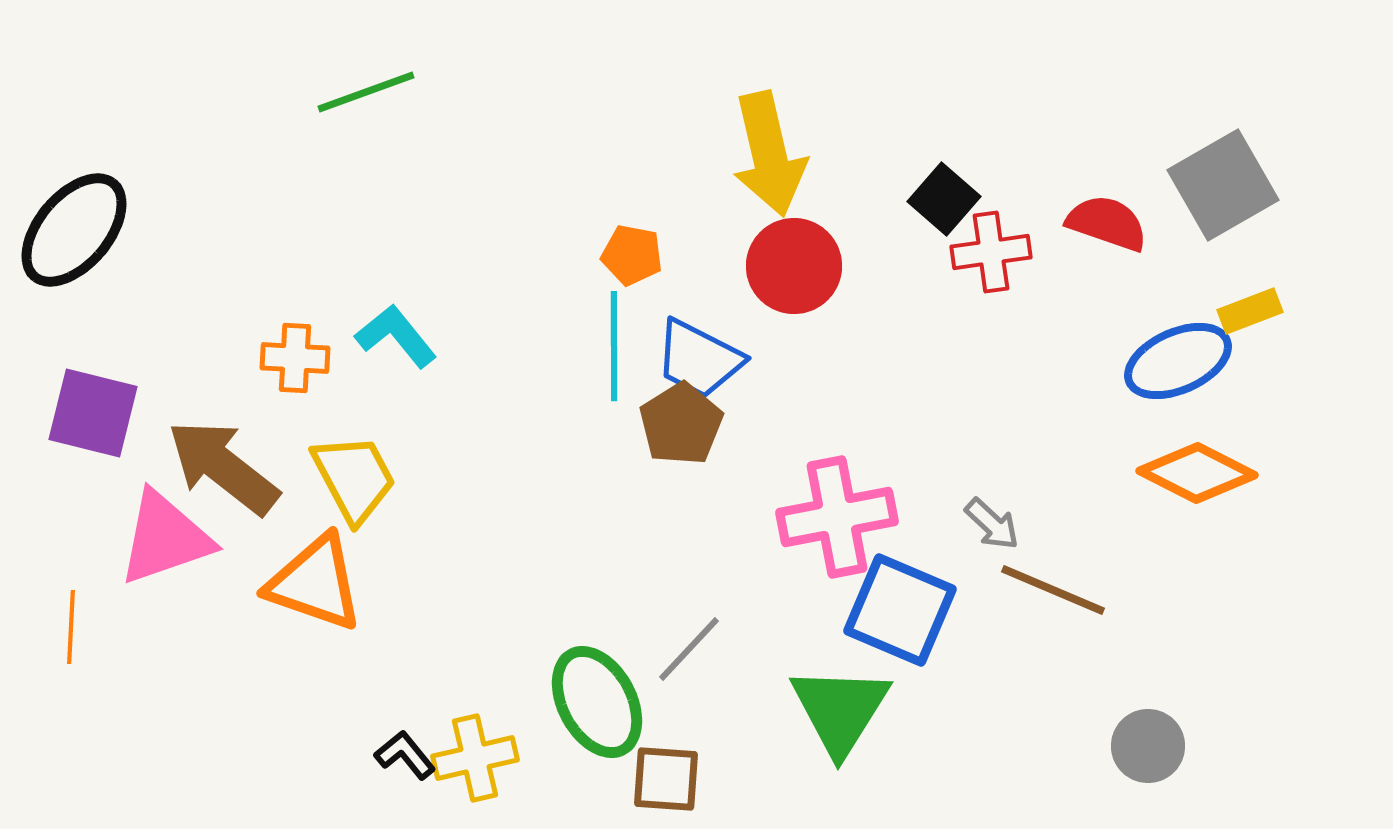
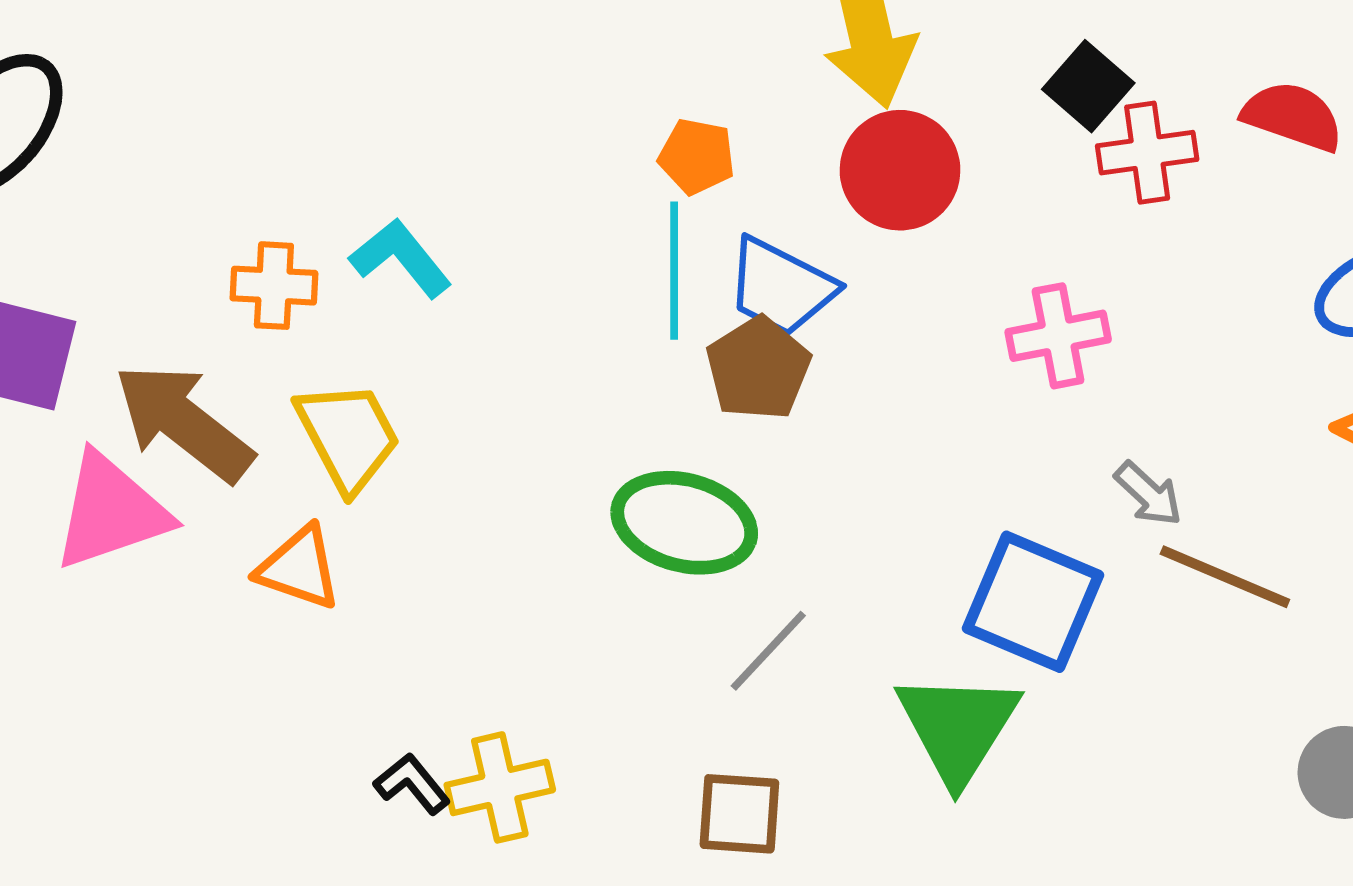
pink cross: (837, 517) -> (1058, 336), moved, size x0.7
orange triangle: (315, 583) -> (299, 568), size x0.7
green ellipse: (597, 702) -> (684, 523), moved, turned -47

